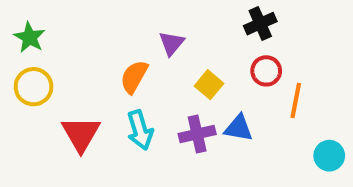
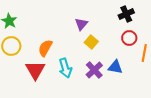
orange semicircle: (134, 77) -> (45, 48), moved
yellow square: (209, 85) -> (91, 42), moved
purple cross: (197, 134) -> (94, 70), turned -30

